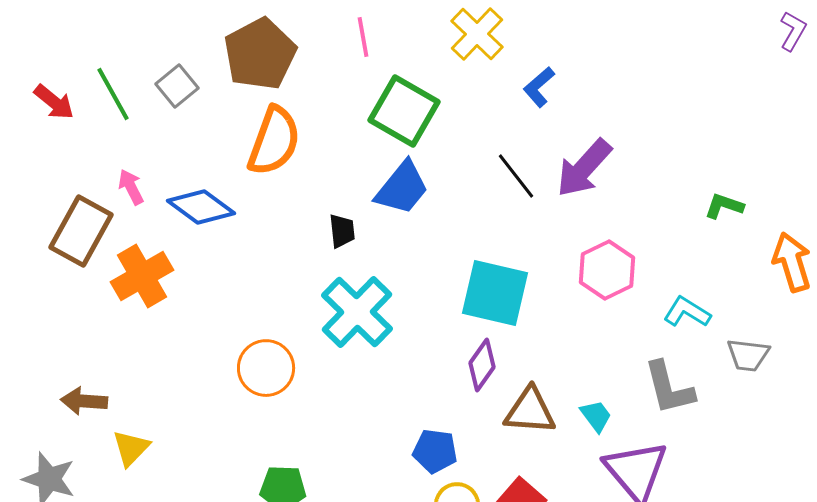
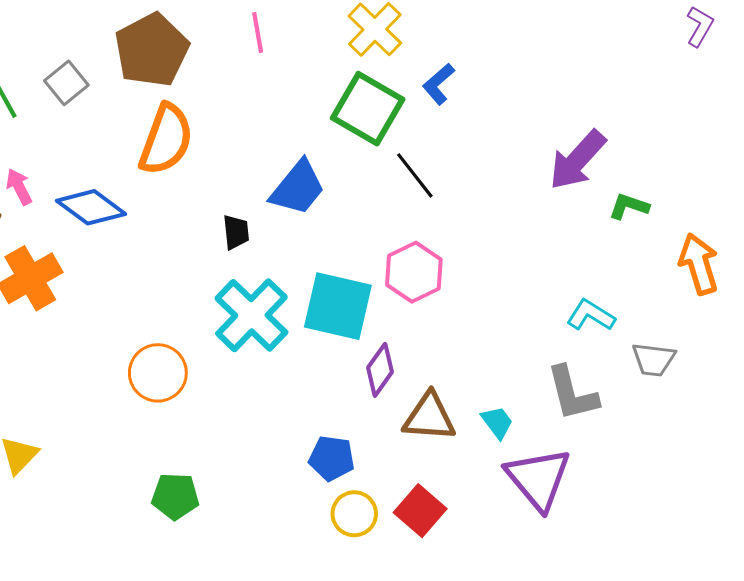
green square: (404, 111) -> (368, 109), moved
purple arrow: (584, 168) -> (577, 160), moved
pink hexagon: (607, 270) -> (414, 272), moved
cyan square: (495, 293) -> (338, 306), moved

